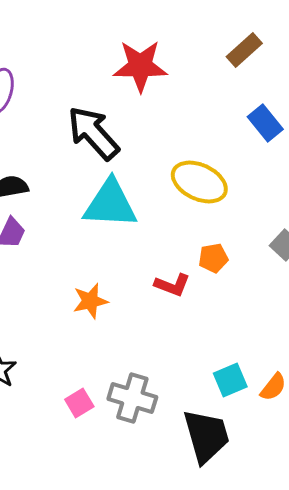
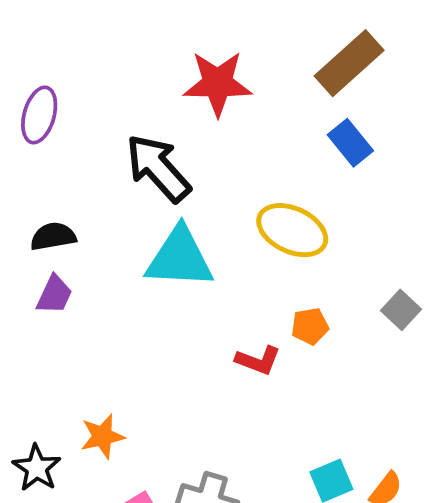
brown rectangle: (244, 50) -> (349, 63), size x1.5
blue rectangle: (265, 123) -> (350, 143), moved
orange star: (90, 301) -> (102, 436), moved

